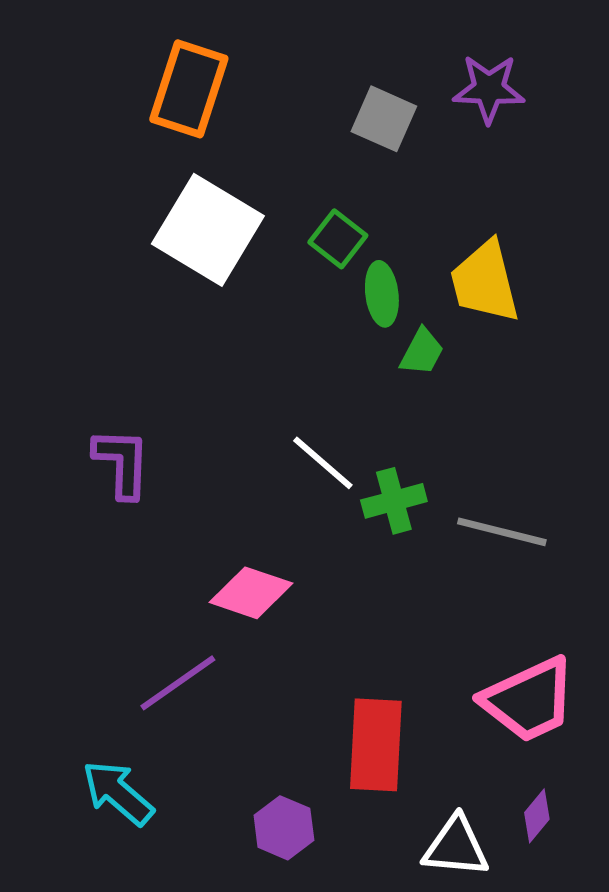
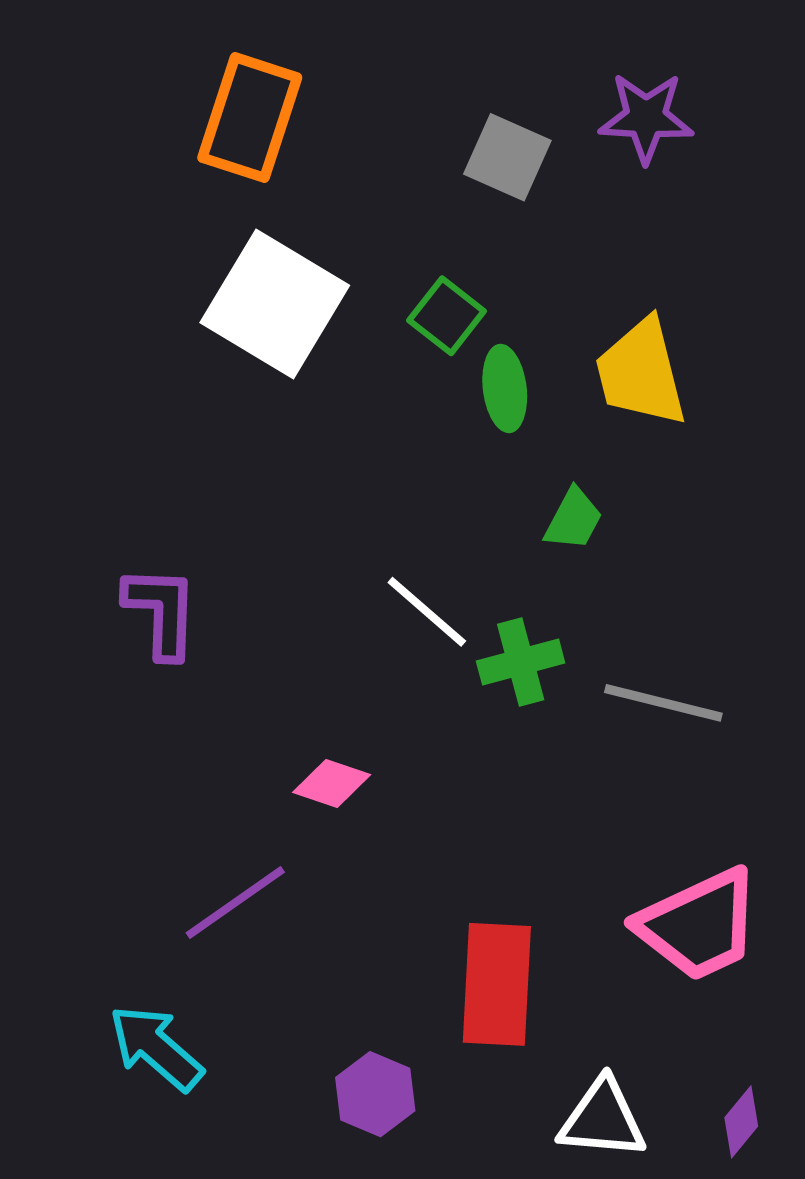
green trapezoid: (422, 352) -> (573, 519), moved
pink diamond: (251, 593) -> (332, 784), size x0.7
purple diamond: (537, 816) -> (741, 1122), moved

